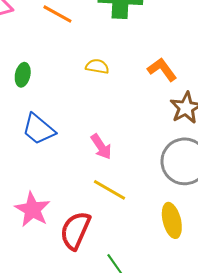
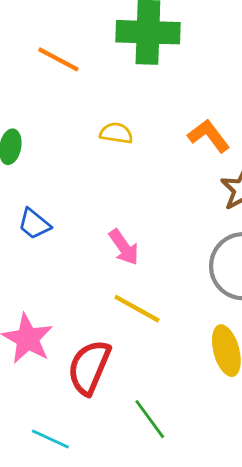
blue trapezoid: (39, 129) -> (34, 224), size x0.7

